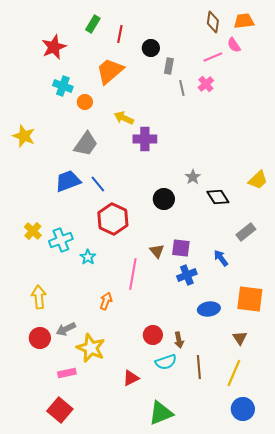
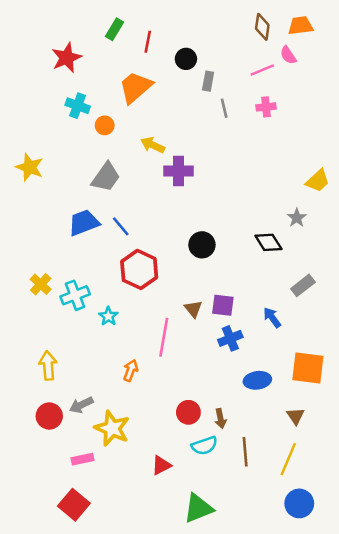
pink cross: (206, 84) -> (266, 107), moved, turned 35
gray star: (193, 177) -> (297, 218), moved
yellow trapezoid: (258, 180) -> (318, 181), moved

